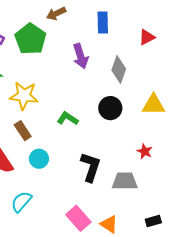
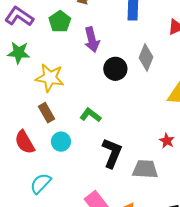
green pentagon: (30, 39) -> (60, 22), size x0.7
purple arrow: (81, 56) -> (92, 40), moved
black circle: (110, 108) -> (115, 69), moved
green L-shape: (68, 118) -> (90, 115), moved

